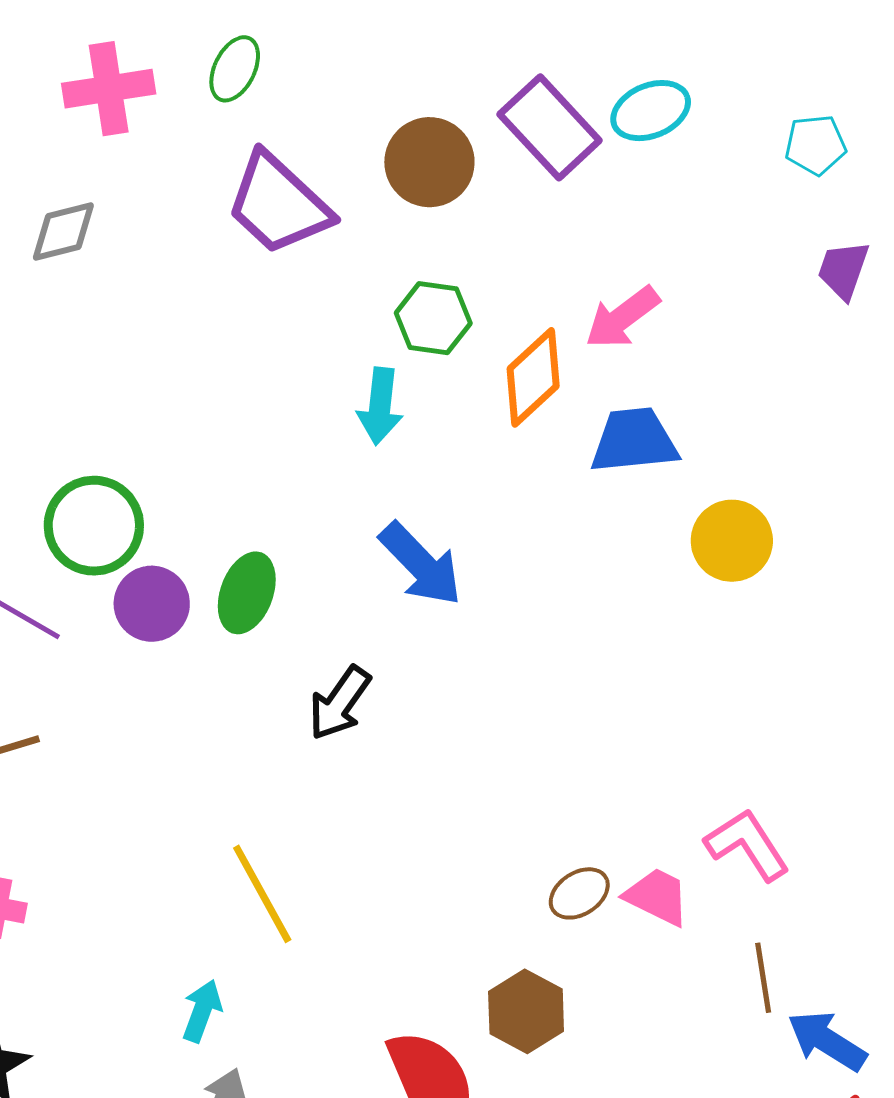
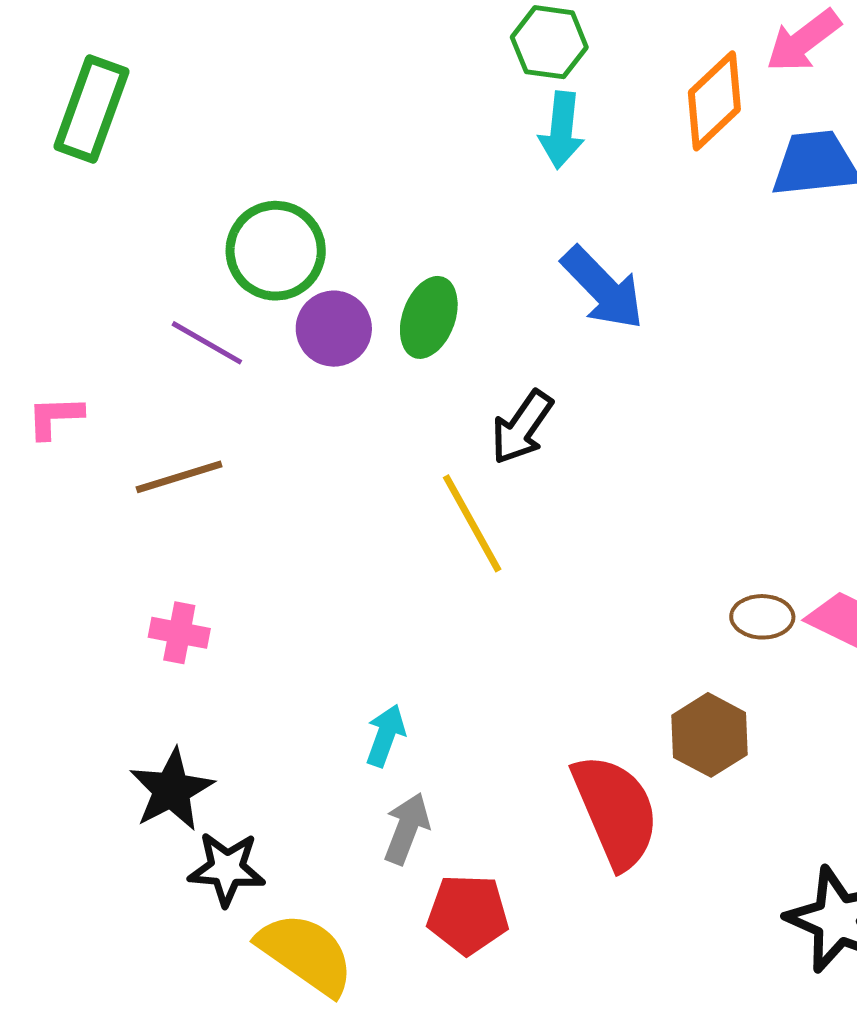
green hexagon: (433, 318) -> (549, 42), moved
brown ellipse: (579, 893) -> (762, 617), turned 34
yellow line: (262, 894) -> (472, 523), moved

